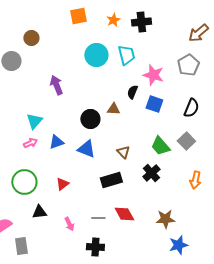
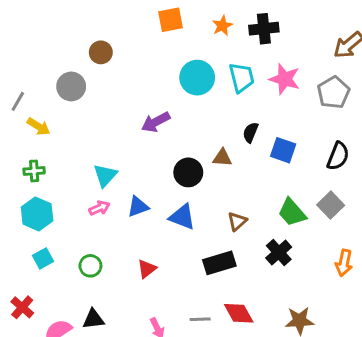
pink star: (153, 75) -> (285, 79), moved
purple arrow: (56, 85) -> (156, 122), moved, turned -96
brown triangle: (123, 152) -> (237, 221), turned 32
green circle: (24, 182) -> (90, 266), size x0.6
black triangle: (39, 212) -> (93, 319), moved

